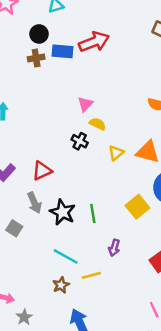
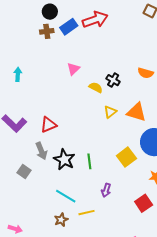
blue rectangle: (62, 51) -> (69, 27), turned -42
pink triangle: (85, 104) -> (73, 69), moved
black cross: (80, 141) -> (113, 80), moved

